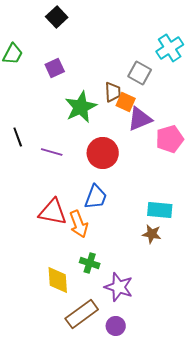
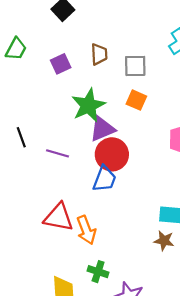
gray square: (140, 73) -> (135, 66), moved, turned -30
brown trapezoid: (113, 92) -> (99, 54), moved
purple triangle: (140, 119) -> (102, 129), moved
blue trapezoid: (96, 197) -> (104, 179), moved

